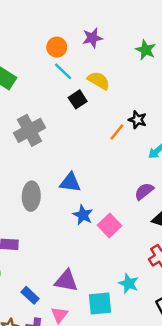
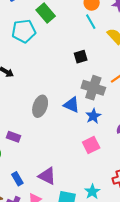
black square: (78, 99) -> (81, 57), moved
gray cross: (29, 130) -> (93, 88), moved, turned 30
blue star: (83, 215) -> (93, 116), moved

